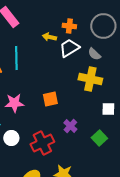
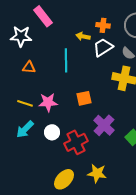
cyan line: (16, 58) -> (66, 60), moved
purple cross: (70, 126) -> (104, 125), size x1.5
white circle: (11, 138) -> (52, 132), moved

